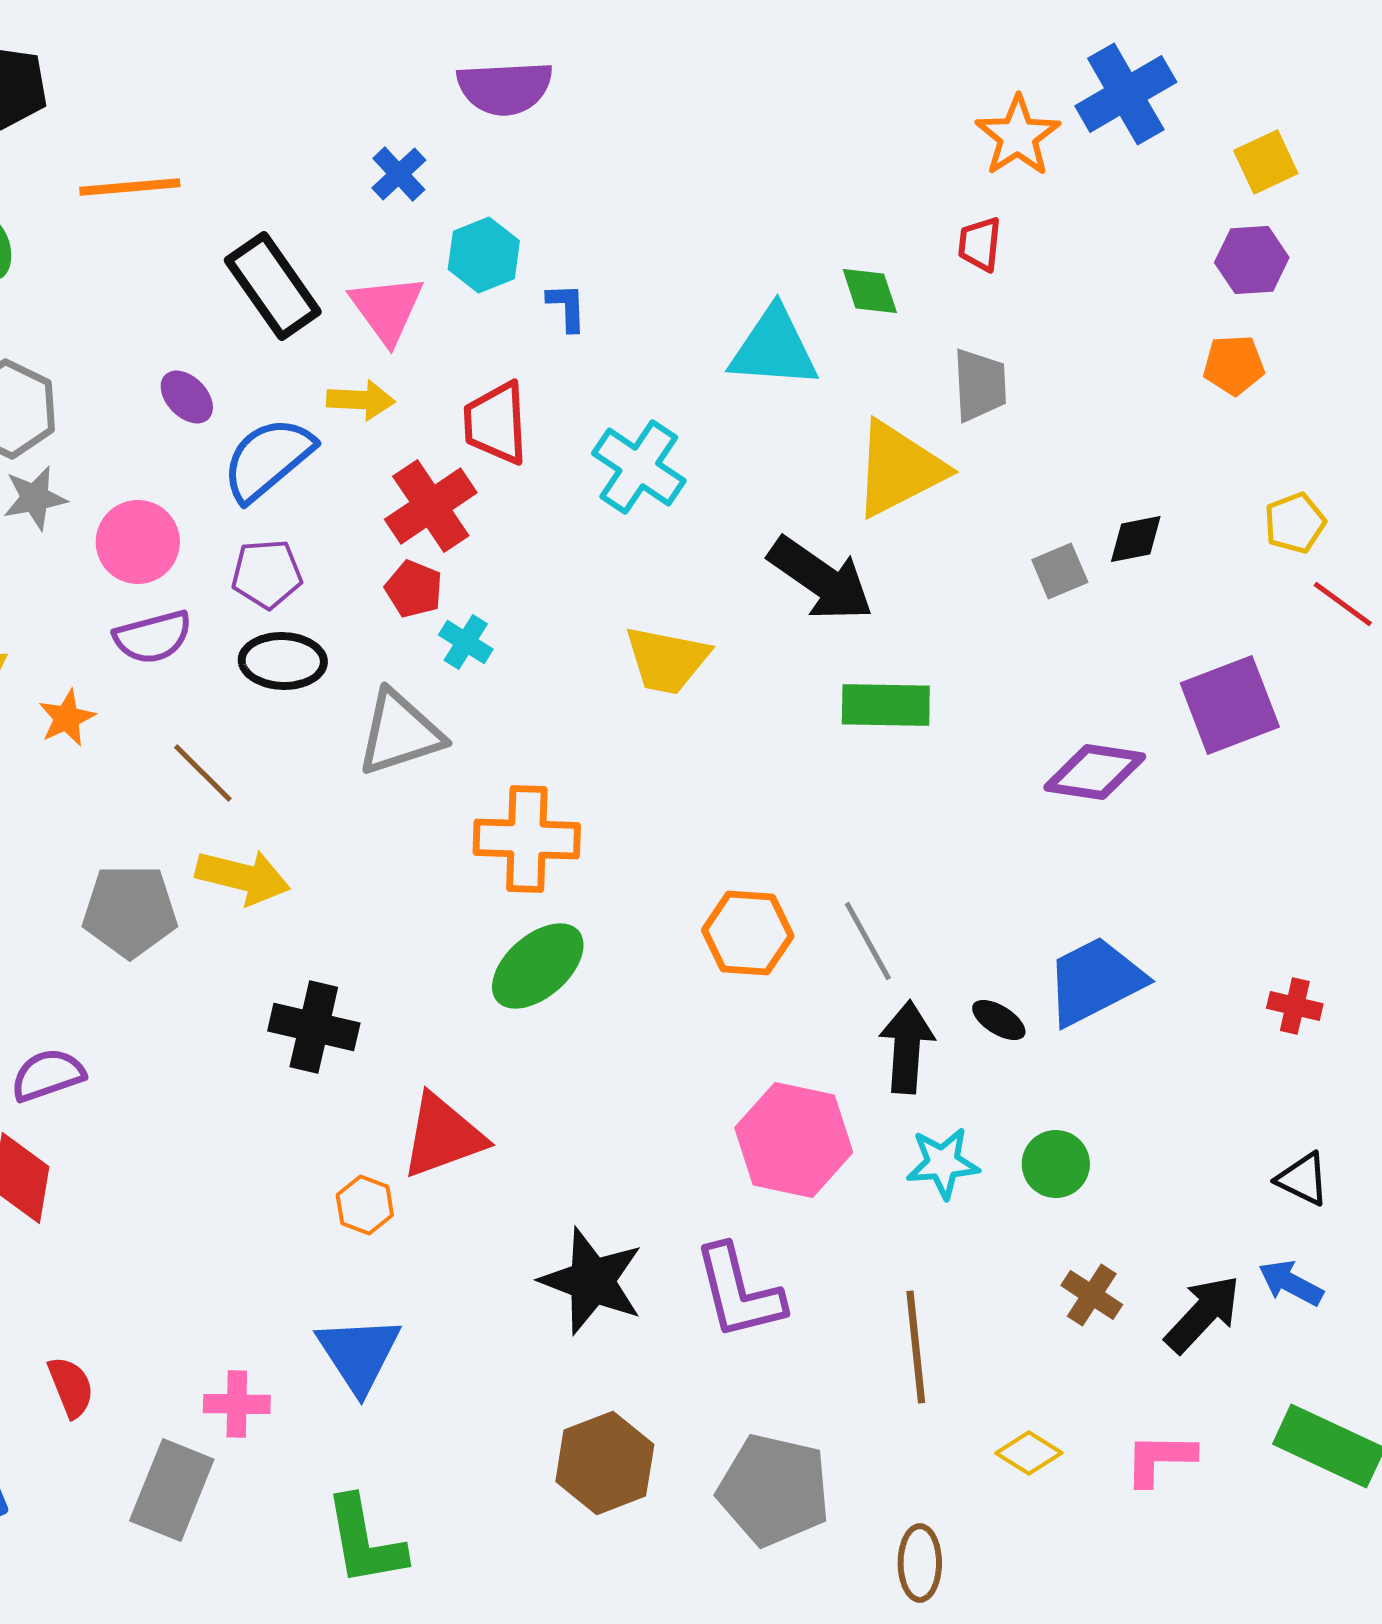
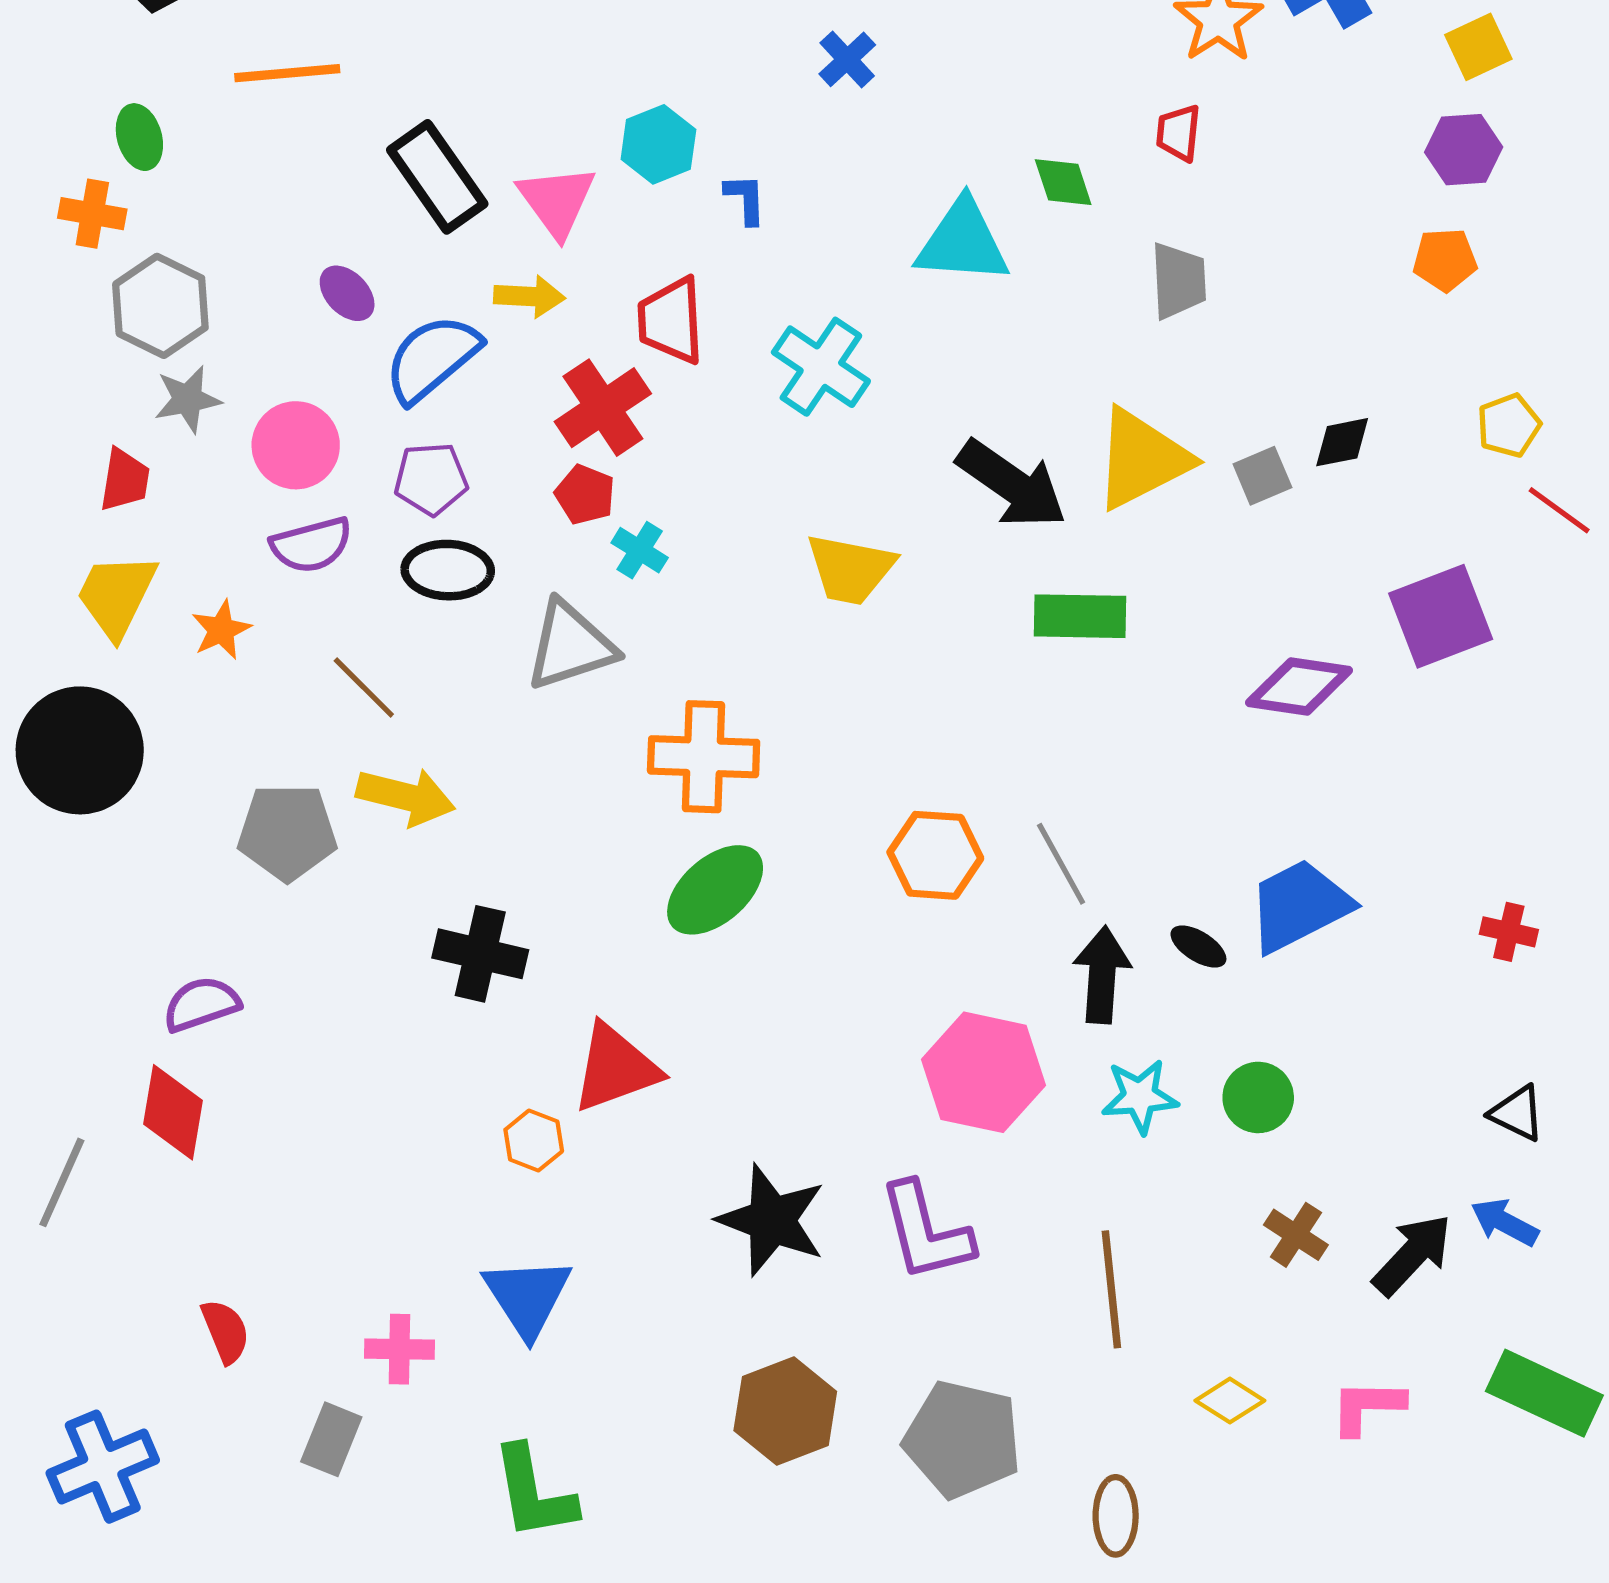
blue cross: (399, 174) -> (847, 59), moved
yellow triangle: (899, 469) -> (1142, 459), moved
gray rectangle: (172, 1490) -> (331, 1439), size x0.7

